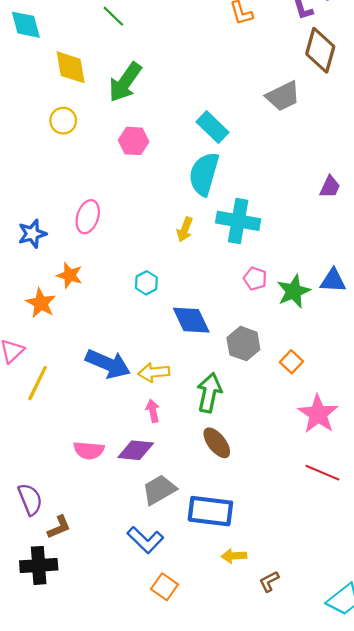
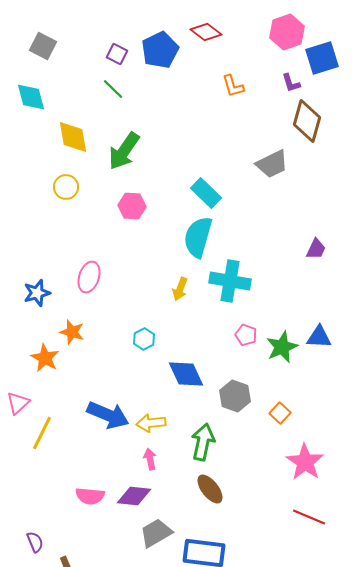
purple semicircle: (30, 499) -> (35, 542), size x0.7

